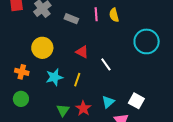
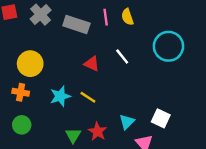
gray rectangle: (71, 19) -> (76, 24), size x1.5
yellow circle: (42, 48) -> (30, 64), moved
white line: (106, 64) -> (122, 56), moved
yellow line: (77, 80) -> (88, 97), turned -72

